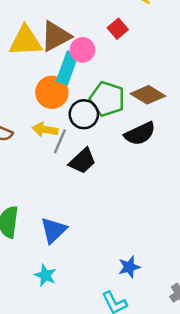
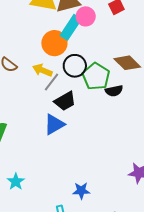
green pentagon: (107, 99) -> (96, 76), moved
black semicircle: (140, 134) -> (114, 91), size x0.7
blue triangle: (54, 230) -> (54, 124), moved

